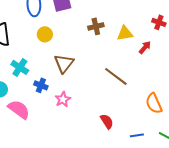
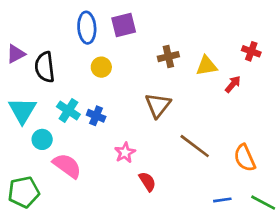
brown triangle: (64, 63) -> (158, 105), moved
brown line: (116, 76) -> (195, 146), moved
blue cross: (41, 85) -> (96, 116), moved
red semicircle: (107, 121) -> (147, 182), moved

